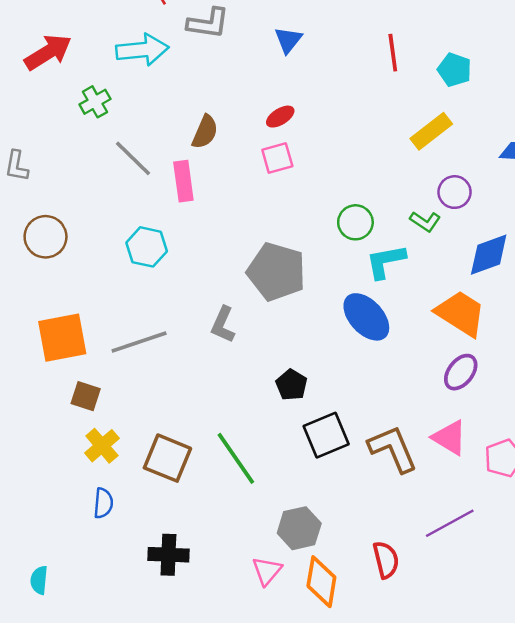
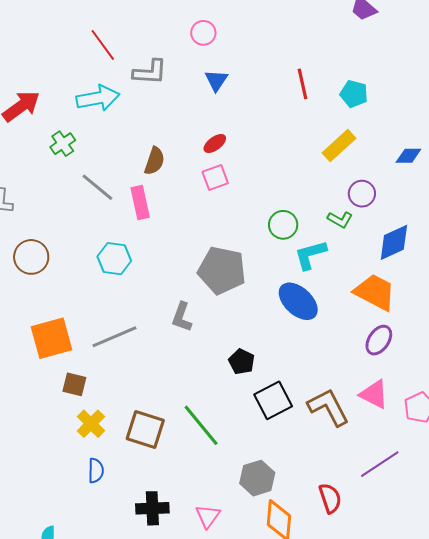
pink triangle: (267, 571) -> (208, 516), moved

